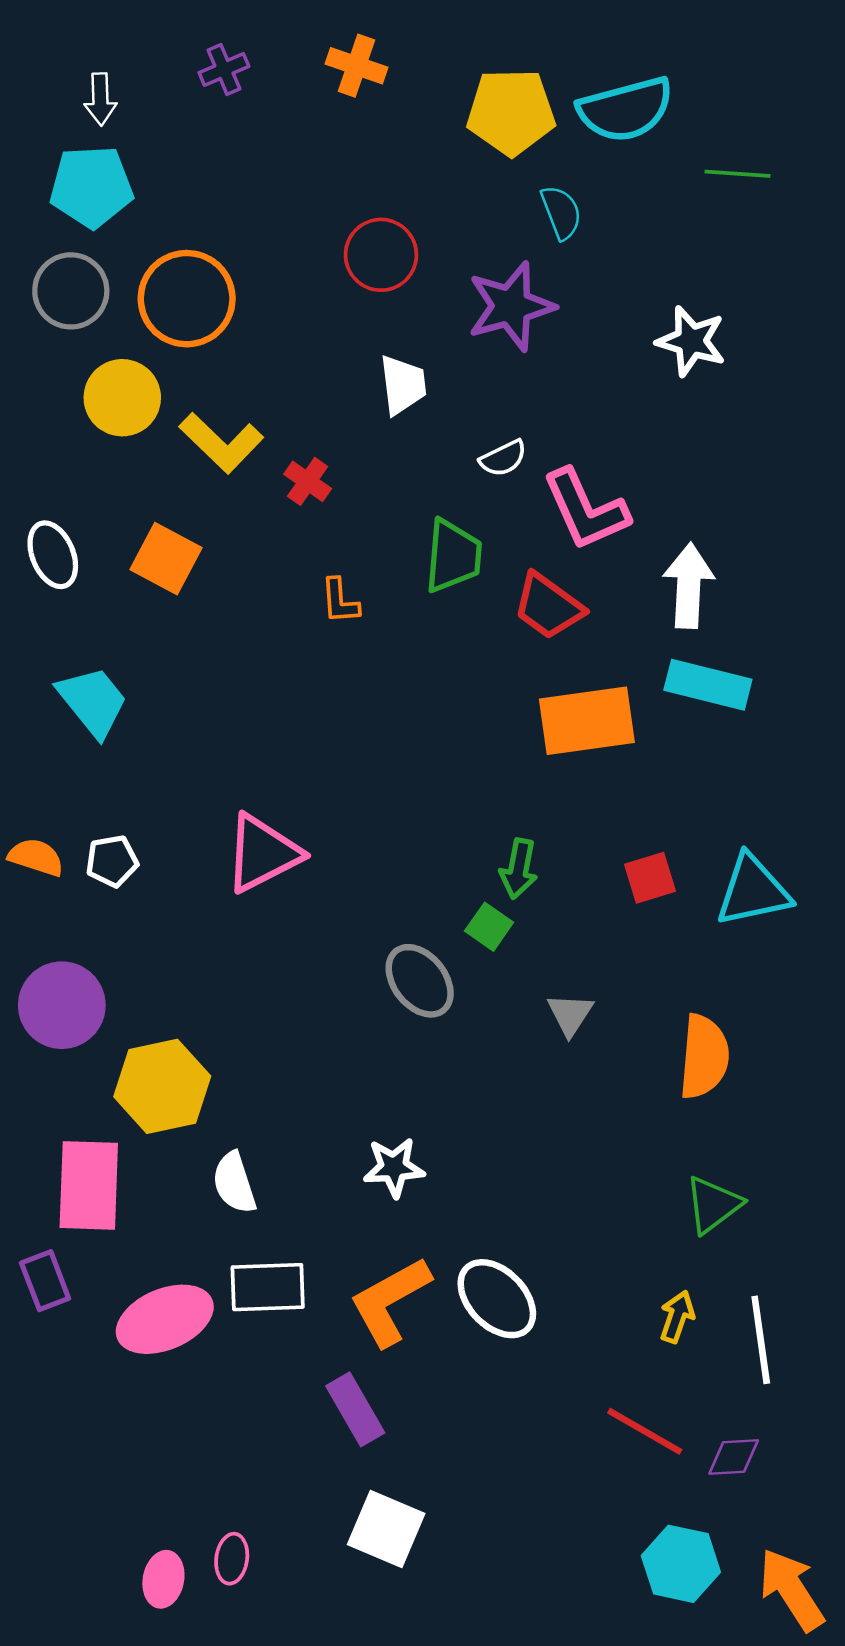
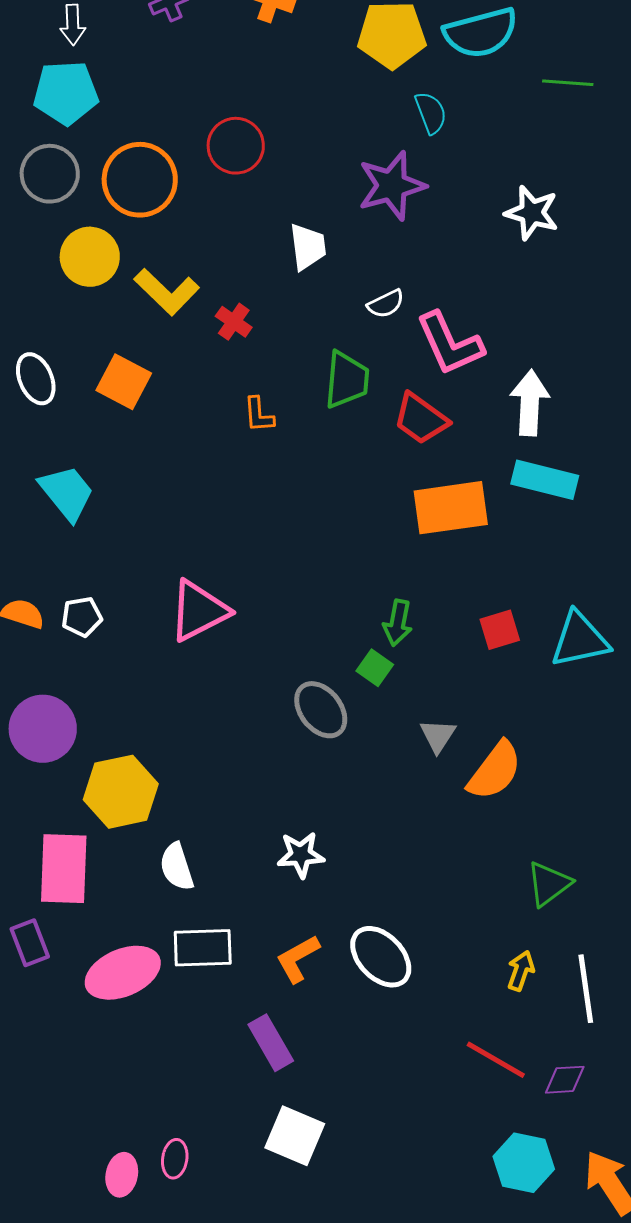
red circle: (381, 255) -> (236, 146), moved
orange semicircle: (704, 1057) -> (495, 771), moved, turned 32
orange L-shape: (390, 1301) -> (298, 959), size x0.7

